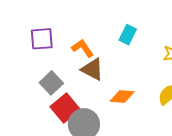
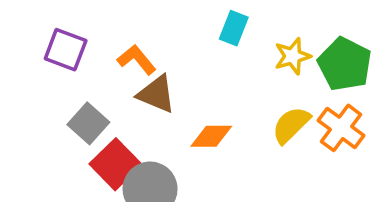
cyan rectangle: (128, 35) -> (234, 28), moved
purple square: (42, 39) -> (66, 50), turned 30

